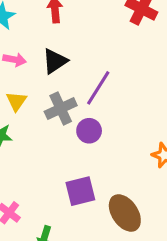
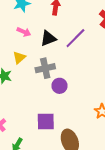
purple line: (98, 88) -> (75, 38), moved

